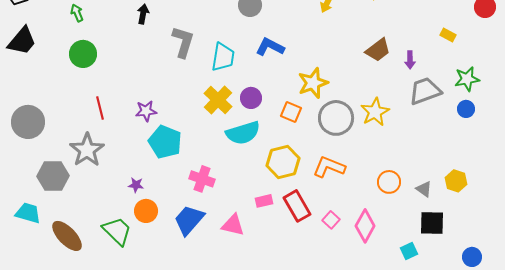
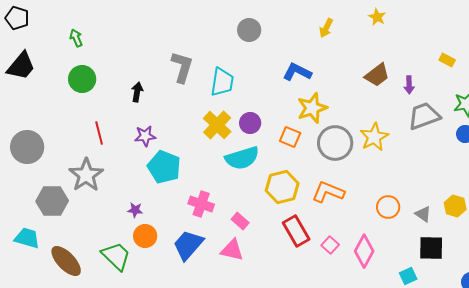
black arrow: (143, 14) -> (137, 92), moved
blue L-shape: (270, 47) -> (297, 72), moved
pink rectangle: (264, 201) -> (240, 221), moved, turned 54

